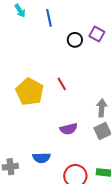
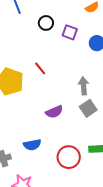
purple square: (97, 34) -> (70, 32), moved

